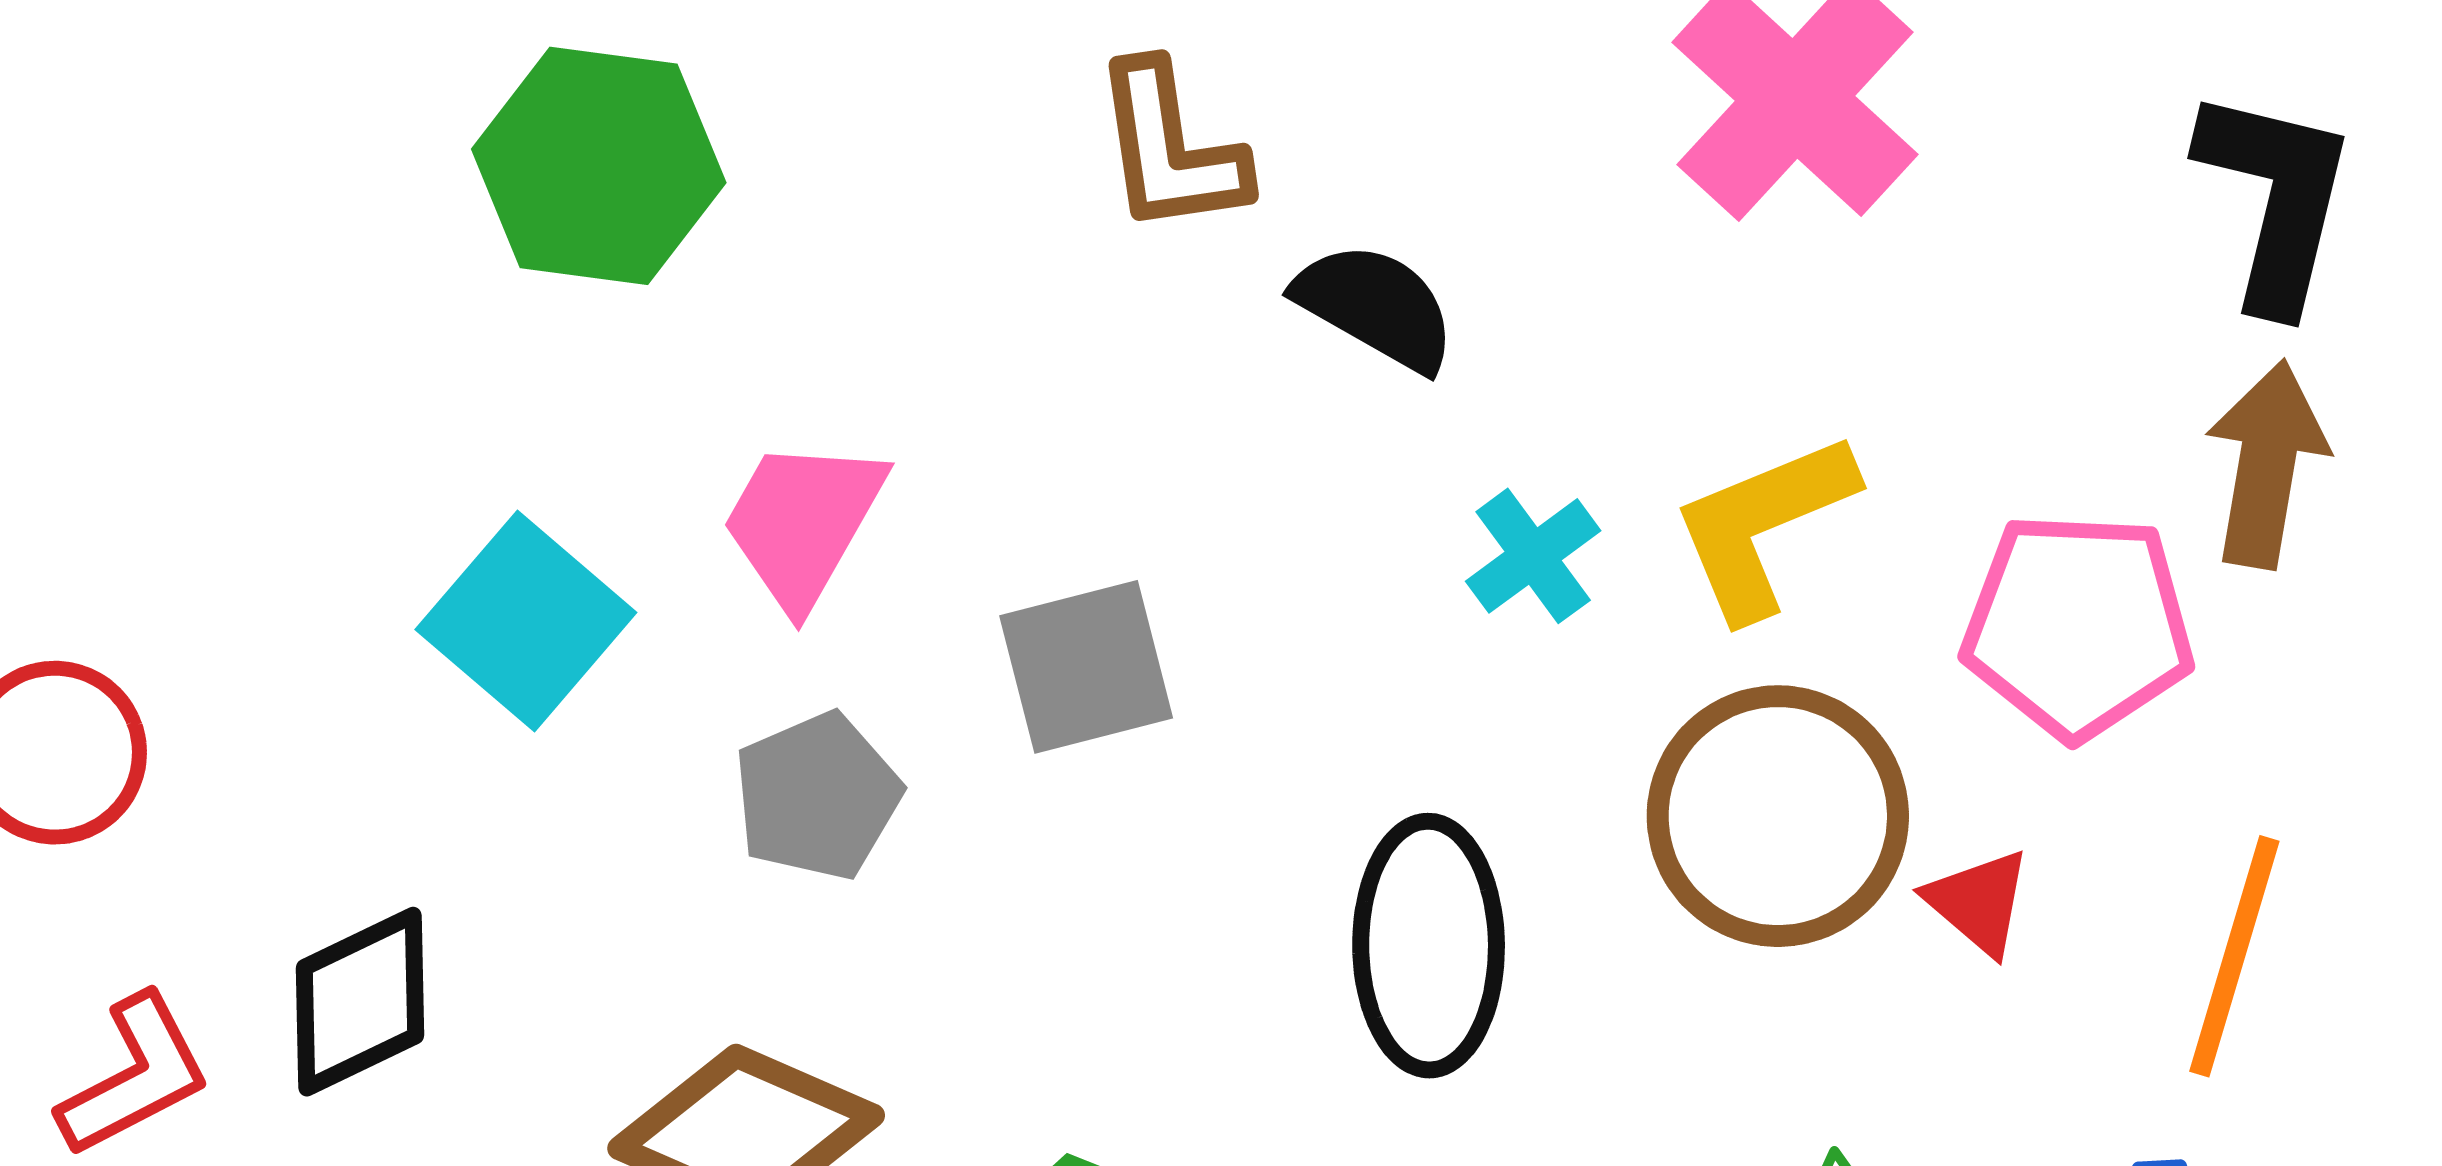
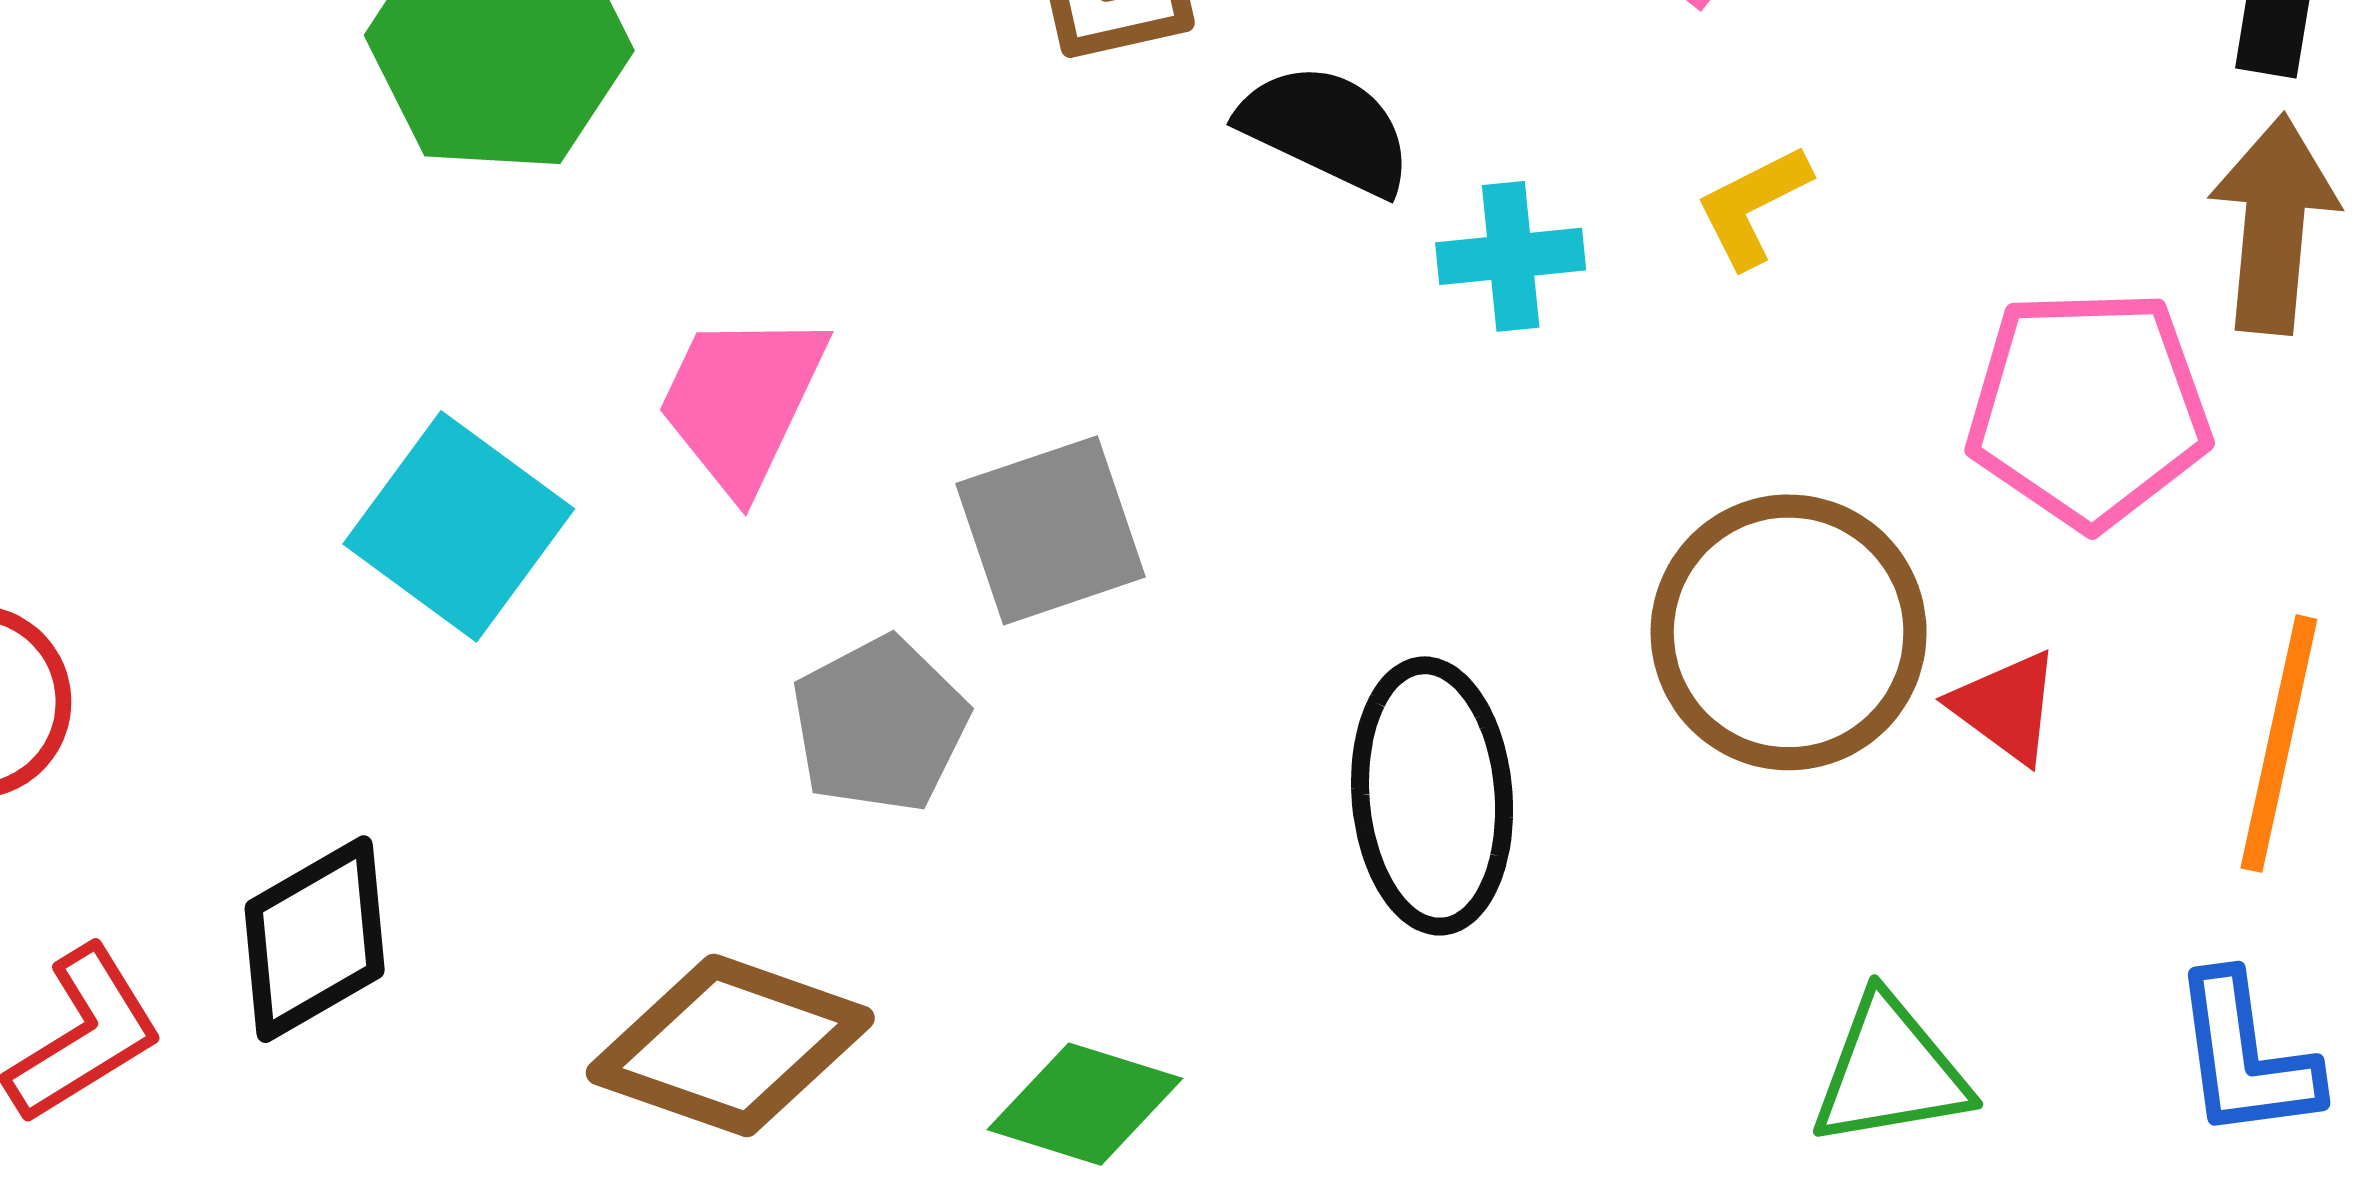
yellow L-shape: (1763, 525) -> (1753, 206), moved, size x0.6
cyan cross: (1533, 556) -> (1511, 256), moved, turned 35
gray pentagon: (817, 796) -> (880, 724), moved

